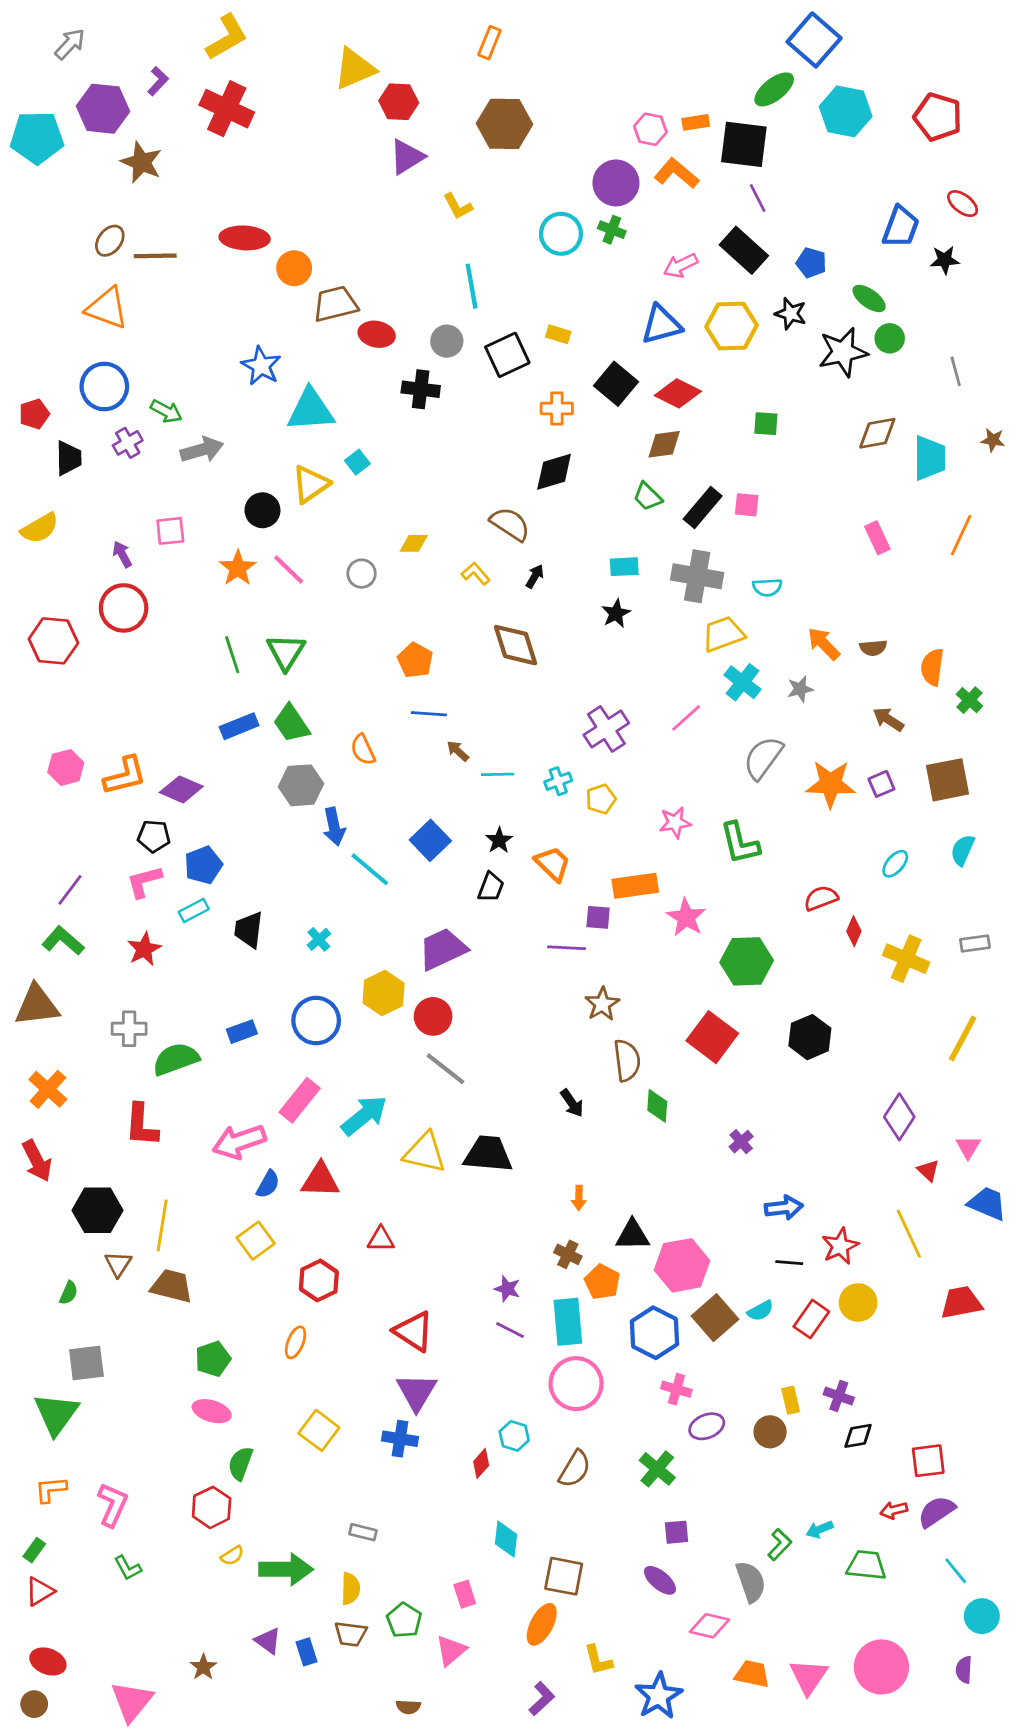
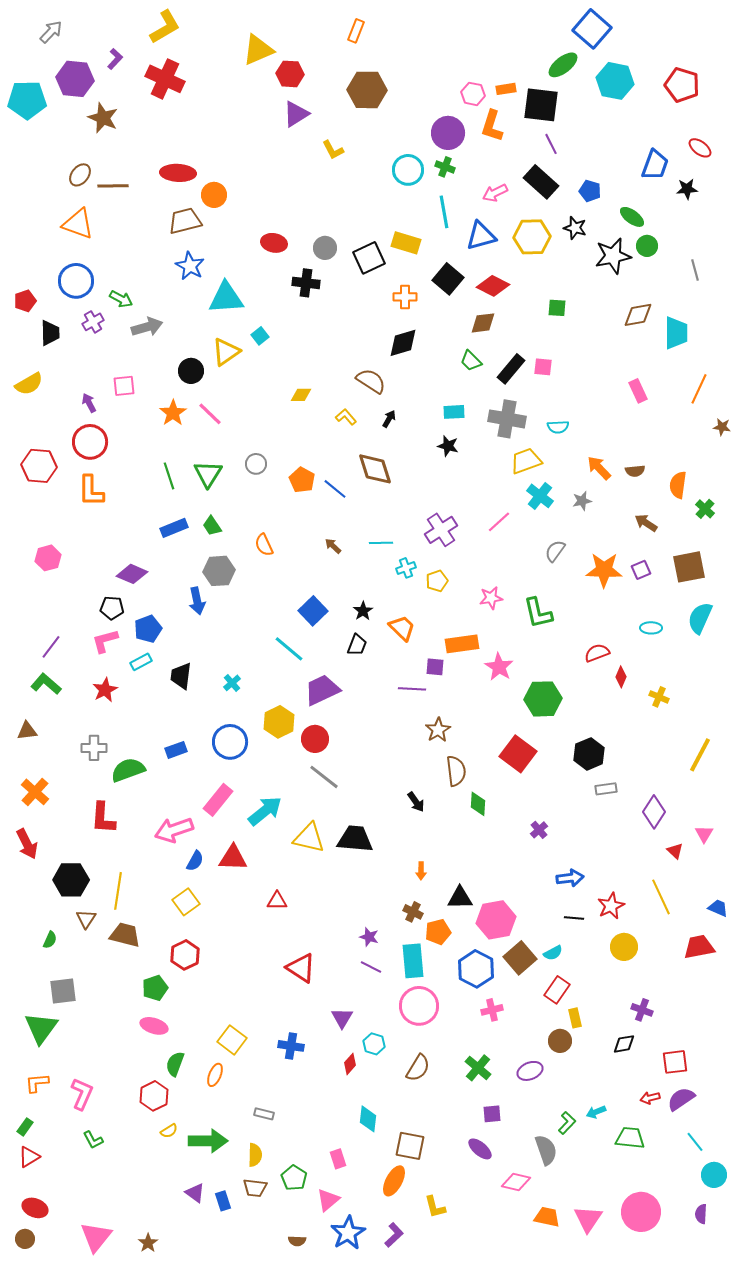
orange L-shape: (676, 173) -> (492, 126), turned -112
cyan line: (472, 286) -> (444, 212), moved
brown trapezoid: (335, 304) -> (185, 221), moved
yellow rectangle: (558, 334) -> (406, 243), size x1.6
brown star: (993, 440) -> (722, 427), moved
gray circle: (362, 574) -> (256, 464), moved
black star: (616, 613) -> (448, 446), turned -30
blue line: (429, 714) -> (335, 489), moved, turned 35
green trapezoid: (291, 723) -> (212, 526), size x0.7
gray semicircle: (763, 758) -> (555, 551), size x0.7
cyan line: (498, 774) -> (381, 543), moved
orange L-shape: (125, 776) -> (91, 491), moved, turned 104
blue arrow: (334, 827) -> (197, 601), moved
cyan semicircle: (963, 850) -> (700, 618), size x1.4
cyan ellipse: (895, 864) -> (651, 628), turned 50
cyan line: (370, 869) -> (289, 649), moved
gray rectangle: (975, 944) -> (606, 789), moved
yellow cross: (906, 959) -> (659, 697), size x0.6
brown triangle: (37, 1005) -> (27, 731), size x0.6
blue trapezoid: (987, 1203) -> (718, 908), moved, size x0.7
red hexagon: (319, 1280) -> (185, 955), moved
orange pentagon: (602, 1282) -> (438, 932), turned 30
red rectangle: (811, 1319) -> (557, 990), moved
orange ellipse: (296, 1342) -> (215, 1075), moved
pink cross: (676, 1389) -> (492, 1010), turned -30
purple triangle: (417, 1392) -> (342, 1018), moved, size x0.7
purple cross: (839, 1396) -> (642, 1010), moved
purple ellipse: (707, 1426) -> (530, 1071), moved
brown star: (203, 1667) -> (148, 1243), moved
blue star: (659, 1696) -> (348, 1233), moved

